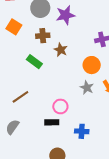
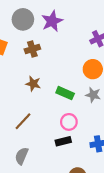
brown star: (61, 50) -> (33, 84), moved
green rectangle: (34, 62) -> (65, 93), moved

